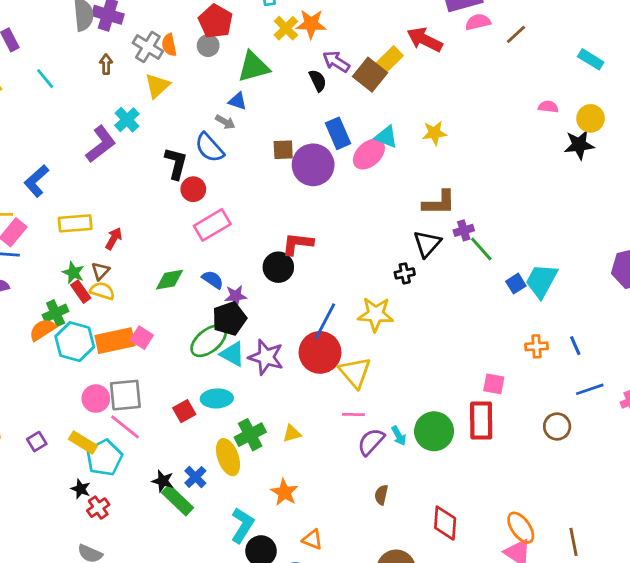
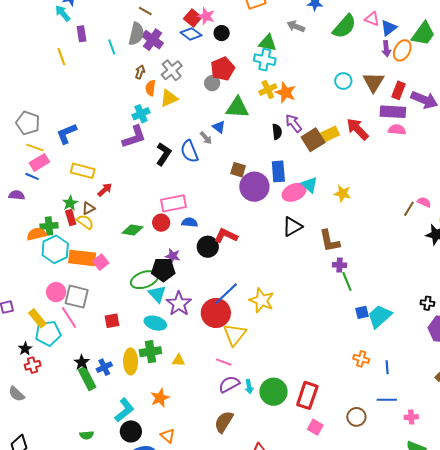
brown line: (516, 34) -> (409, 209), moved, turned -35
orange semicircle: (169, 45) -> (150, 88), moved
cyan line: (45, 79) -> (112, 47), moved
purple L-shape: (101, 144) -> (134, 137), moved
red circle: (193, 189) -> (161, 223), moved
brown L-shape: (439, 203) -> (329, 241), turned 60
black triangle: (427, 244) -> (292, 227), moved
black cross: (405, 273) -> (427, 303), moved
blue semicircle: (213, 280) -> (190, 222), moved, turned -49
pink square: (494, 384) -> (315, 427), moved
cyan ellipse: (217, 398) -> (155, 323), moved
brown semicircle: (381, 495) -> (224, 422), size x1.6

